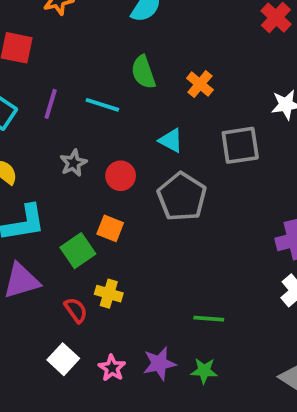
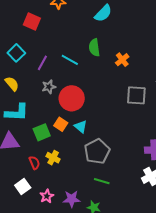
purple line: (51, 104) -> (42, 63), moved
cyan triangle: (171, 140) -> (81, 126), moved
red circle: (121, 176) -> (72, 98), size x1.6
gray pentagon: (182, 197) -> (97, 151), moved

